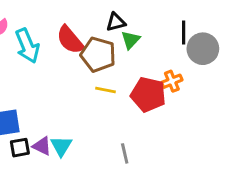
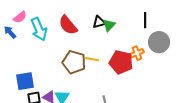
black triangle: (116, 22) -> (99, 22), moved
gray circle: (203, 49) -> (159, 42), moved
brown pentagon: (98, 55) -> (74, 62), moved

